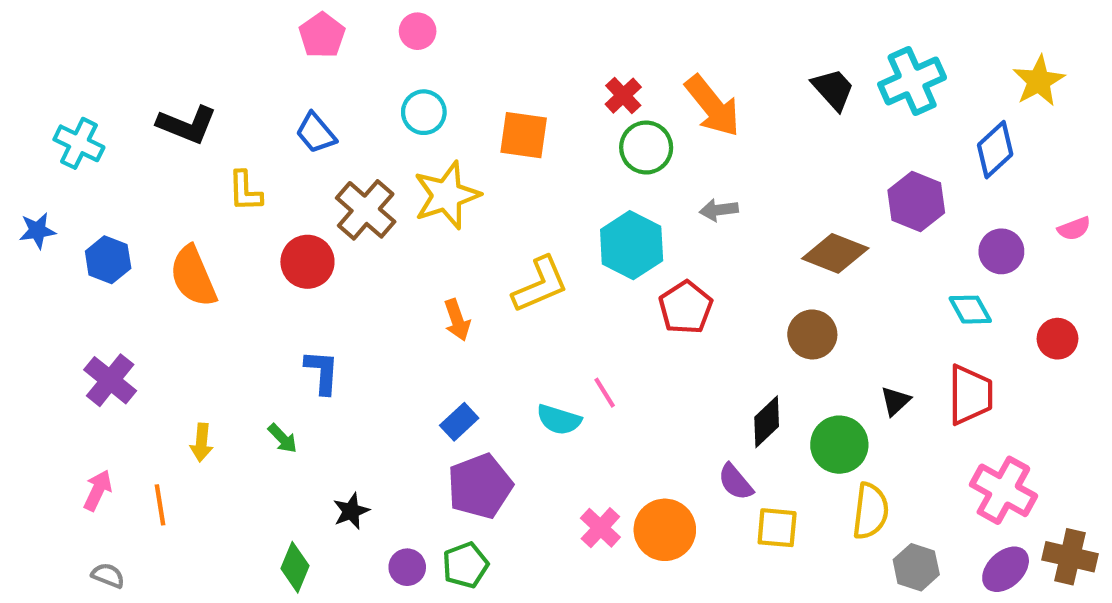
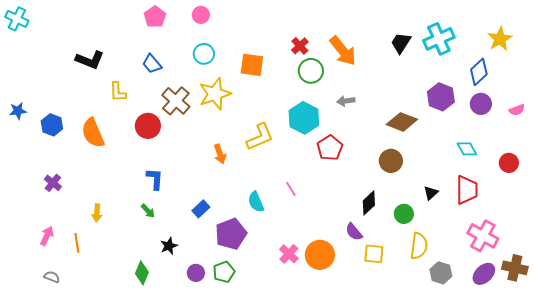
black trapezoid: (833, 89) -> (401, 43), turned -105
cyan cross: (79, 143) -> (17, 19), moved
purple circle: (1001, 251) -> (481, 104), moved
purple cross: (110, 380) -> (53, 183), size x0.7
cyan semicircle: (559, 420) -> (256, 202), moved, turned 50
blue rectangle: (459, 422) -> (201, 209), moved
green arrow: (283, 438) -> (148, 211), moved
green circle: (839, 445) -> (404, 214), size x0.7

